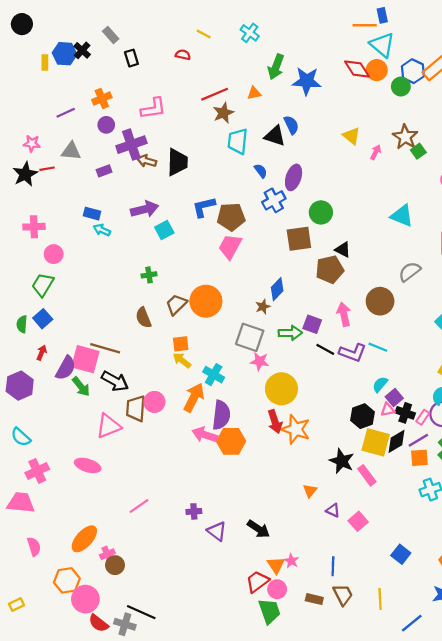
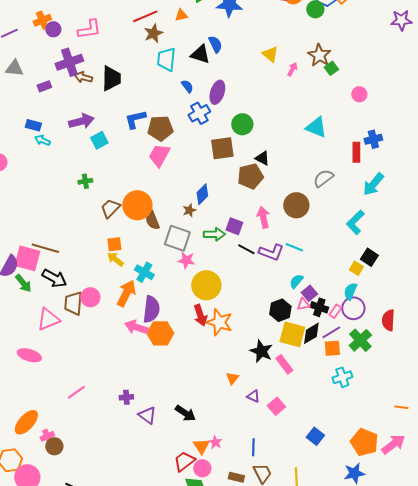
purple circle: (106, 125) -> (53, 29), moved
brown semicircle: (143, 318) -> (152, 220), moved

